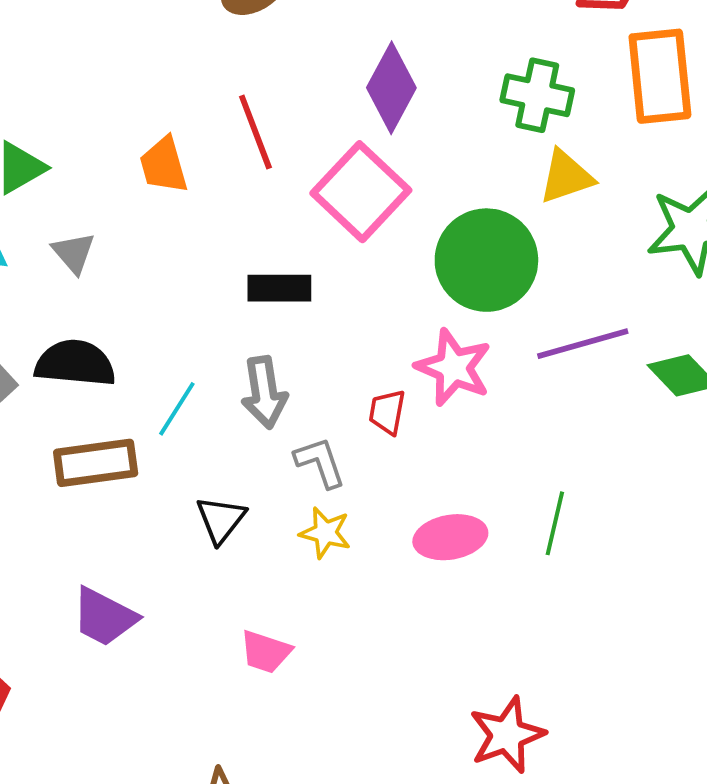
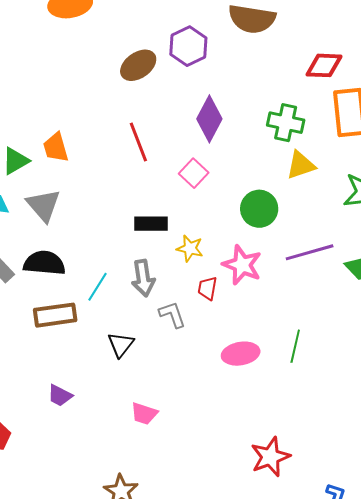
orange trapezoid: (164, 165) -> (56, 147), moved
pink square: (361, 192) -> (194, 173), size x0.6
gray triangle: (74, 253) -> (44, 205), size x1.5
green circle: (486, 260) -> (259, 209), size x0.7
yellow star: (325, 533) -> (190, 248), moved
purple trapezoid: (104, 617) -> (60, 396), size x0.7

